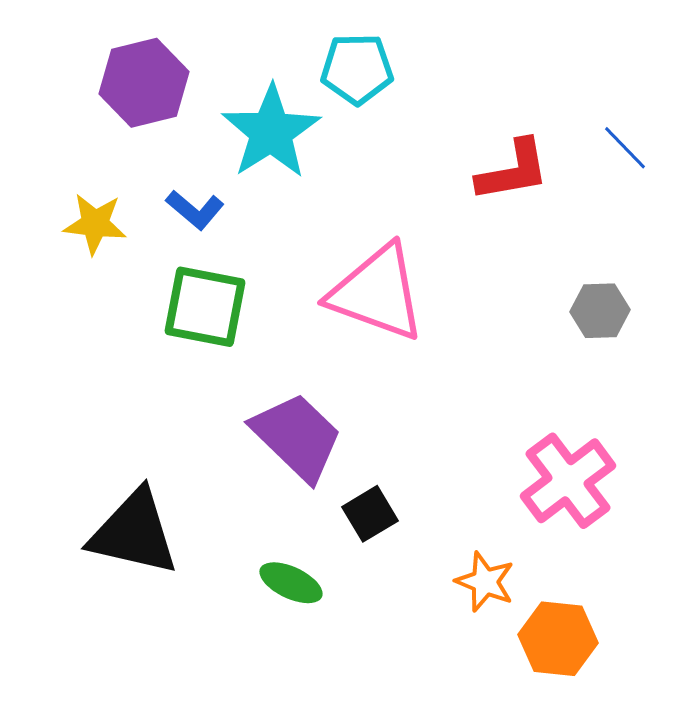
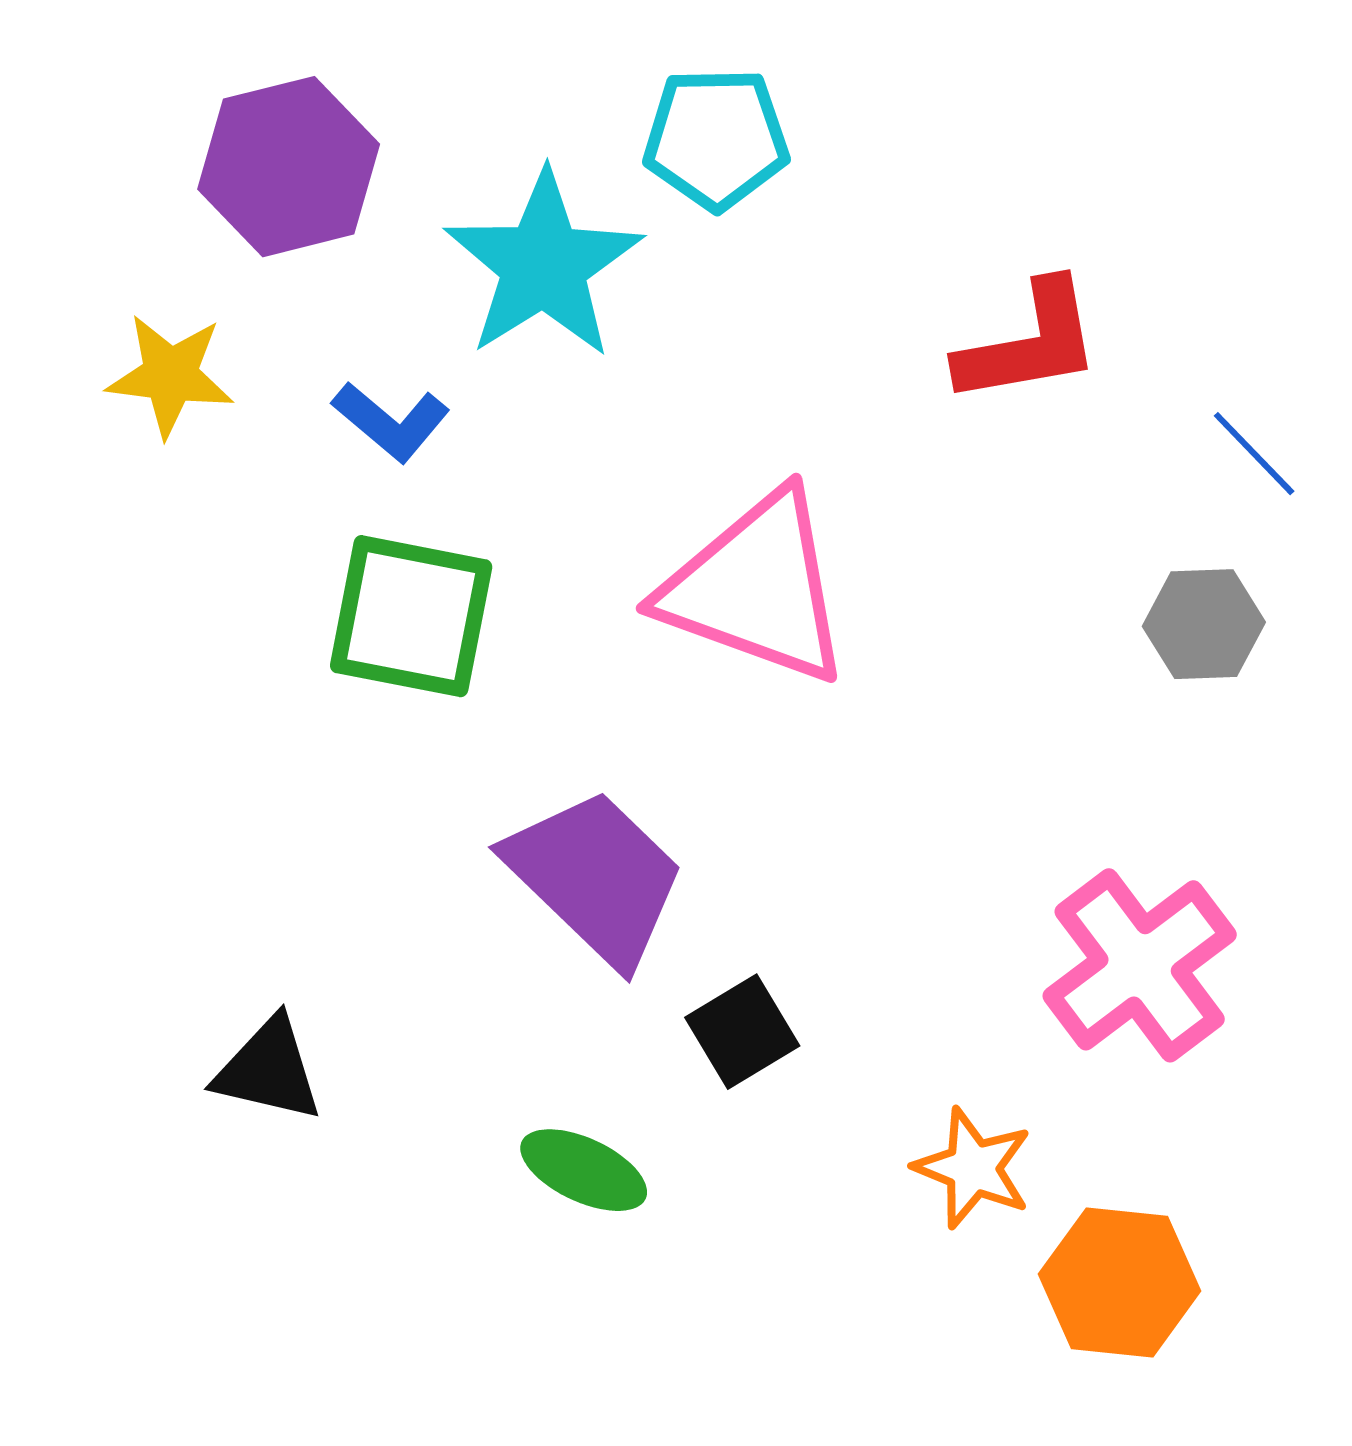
blue line: (625, 148) -> (1254, 454), moved
yellow star: (95, 224) -> (170, 375), moved
black triangle: (134, 533) -> (269, 1070), size x0.6

